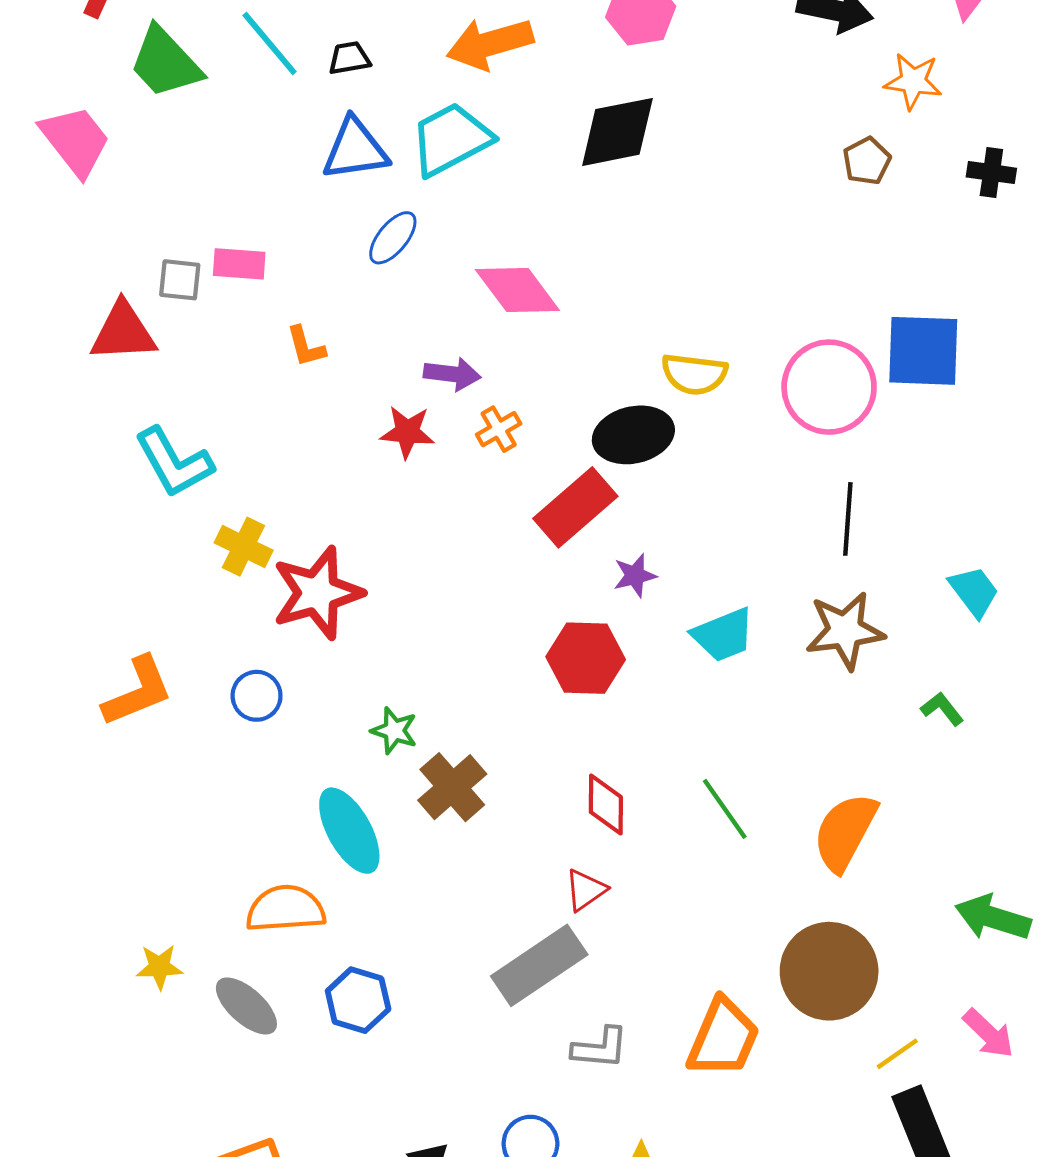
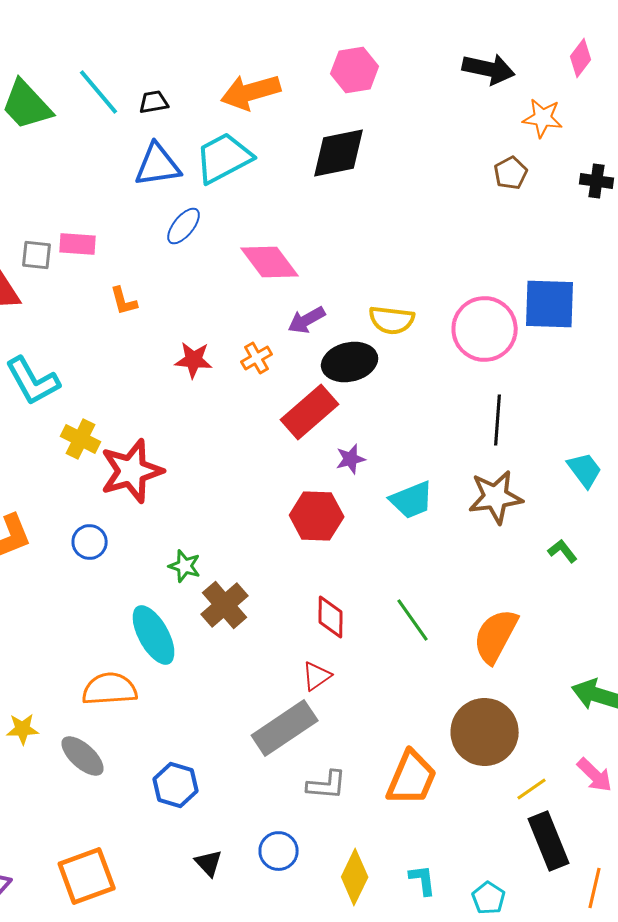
purple arrow: (452, 374) -> (307, 320), moved, turned 144
blue hexagon: (358, 1000) -> (176, 785), moved

